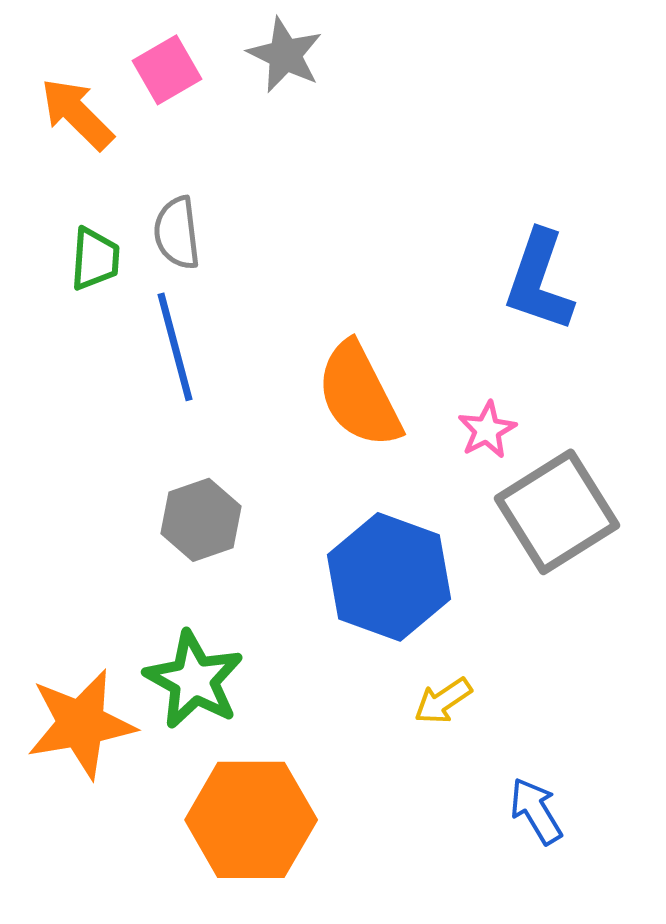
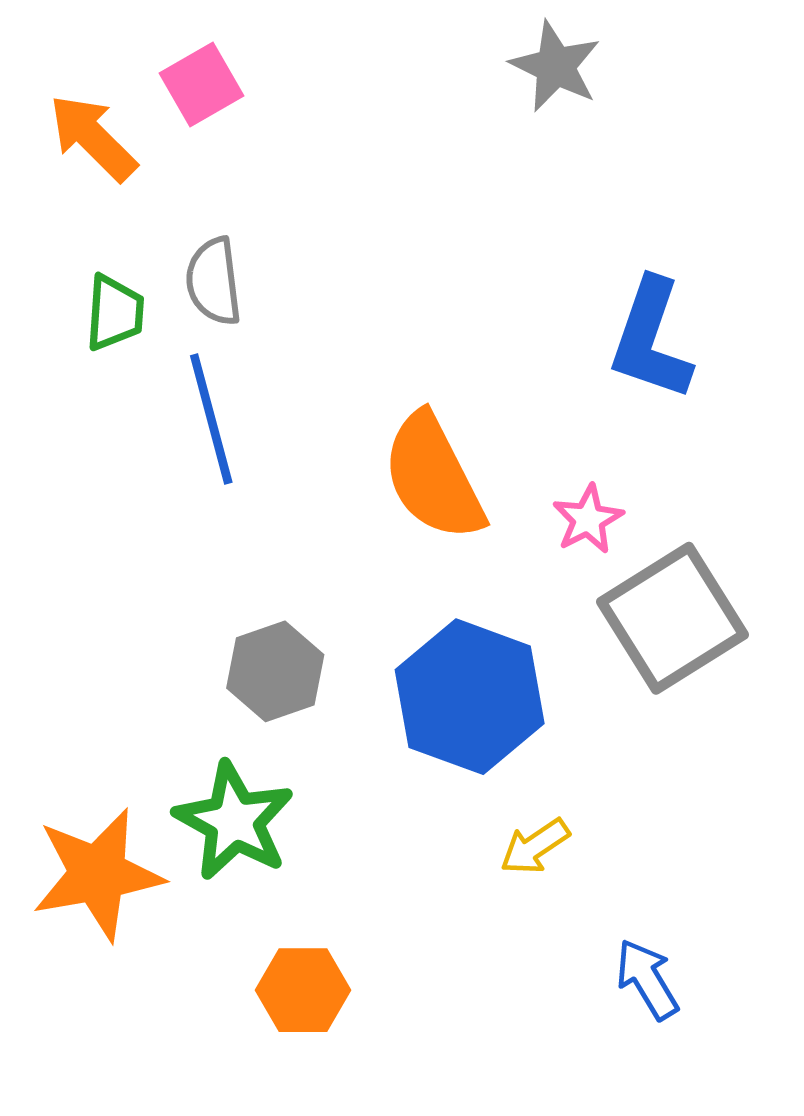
gray star: (285, 55) -> (555, 66), moved
gray hexagon: (201, 520) -> (275, 671), moved
orange hexagon: (251, 820) -> (303, 990), size x0.6

